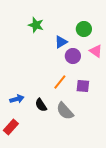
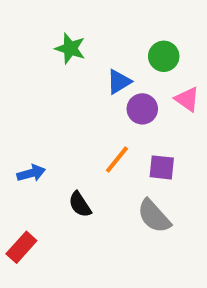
blue arrow: (17, 99) -> (31, 173), moved
gray semicircle: (65, 111) -> (154, 216), moved

